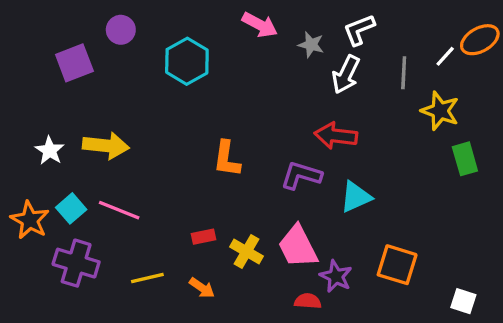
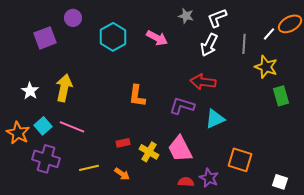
pink arrow: (260, 25) -> (157, 38), moved
gray star: (311, 45) -> (186, 16), moved
yellow arrow: (106, 146) -> (64, 88), turned -84
purple star: (336, 276) -> (209, 178), moved

